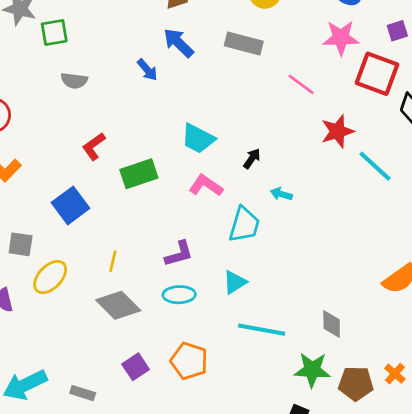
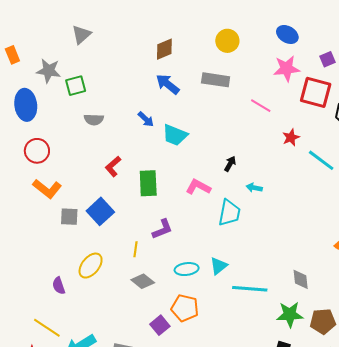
blue arrow: (147, 70) -> (146, 119), moved
red star: (337, 131) -> (291, 137), size x0.7
cyan trapezoid: (198, 139) -> (175, 135), moved
green rectangle: (139, 174) -> (148, 183), turned -68
gray square: (21, 244) -> (69, 217), moved
purple L-shape: (179, 254) -> (162, 229), moved
cyan triangle: (235, 282) -> (219, 266), moved
gray diamond: (118, 305) -> (143, 281), size x0.7
orange pentagon: (189, 361) -> (185, 308), moved

